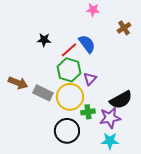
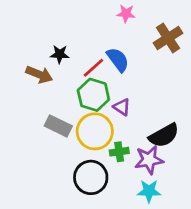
brown cross: (124, 28) -> (168, 38), size x1.5
purple triangle: (90, 79) -> (122, 107), turned -40
brown arrow: (18, 83) -> (39, 74), moved

